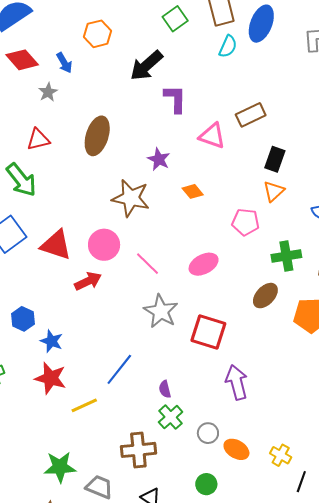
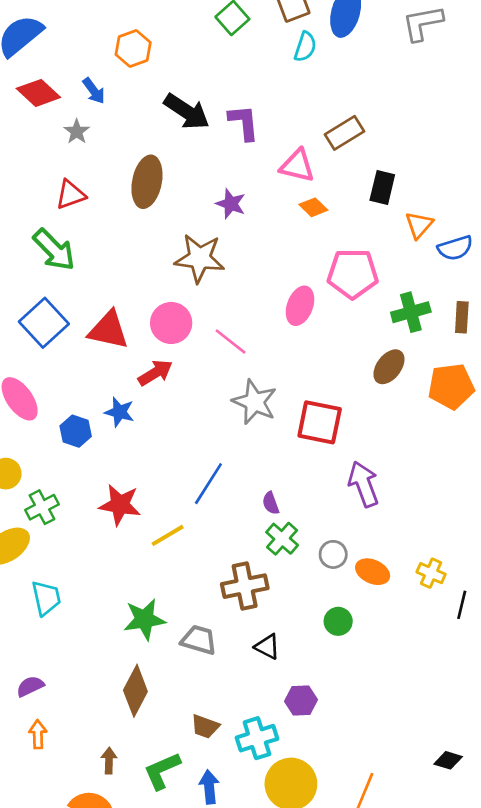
black arrow: (146, 66) -> (187, 112), moved, turned -99
orange diamond: (193, 191) -> (313, 207), moved
orange triangle: (274, 191) -> (419, 225), moved
pink pentagon: (245, 222) -> (353, 274), size x1.4
pink ellipse: (204, 264) -> (300, 306), moved, turned -36
blue star: (52, 341) -> (119, 412), moved

